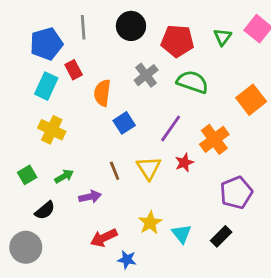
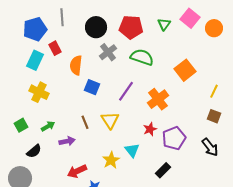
black circle: (131, 26) -> (96, 27), moved
blue square: (124, 123) -> (92, 87), turned -35
red star: (184, 163) -> (150, 129), moved
cyan triangle: (182, 234) -> (132, 150), moved

